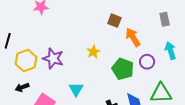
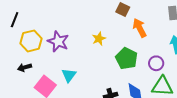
purple circle: (147, 62) -> (156, 63), moved
cyan triangle: (76, 89) -> (69, 75), moved

